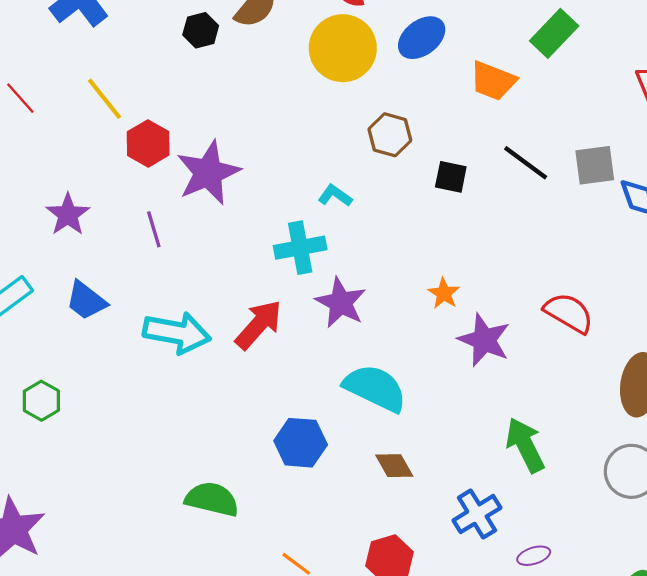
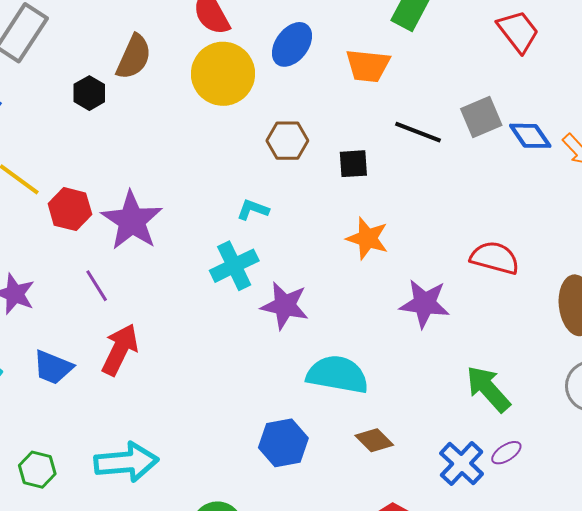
orange star: (444, 293) -> (367, 238), moved, size x1.4
red arrow: (259, 325) -> (120, 350), moved
cyan arrow: (177, 333) -> (126, 462), moved
purple ellipse: (534, 556) -> (506, 453), moved

